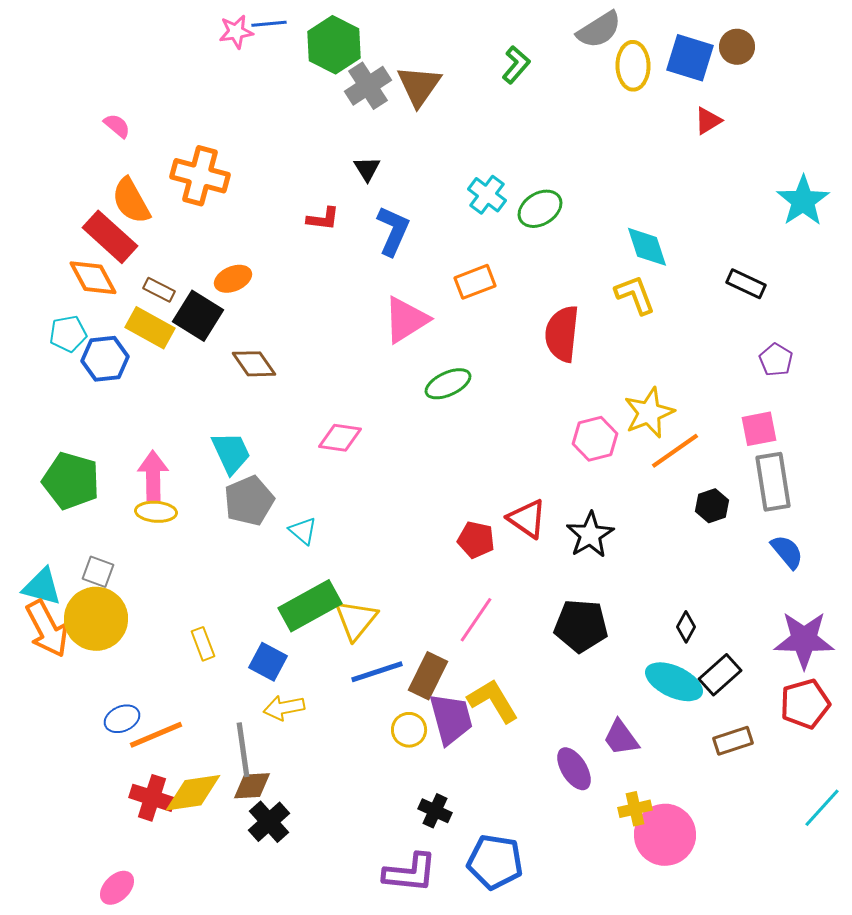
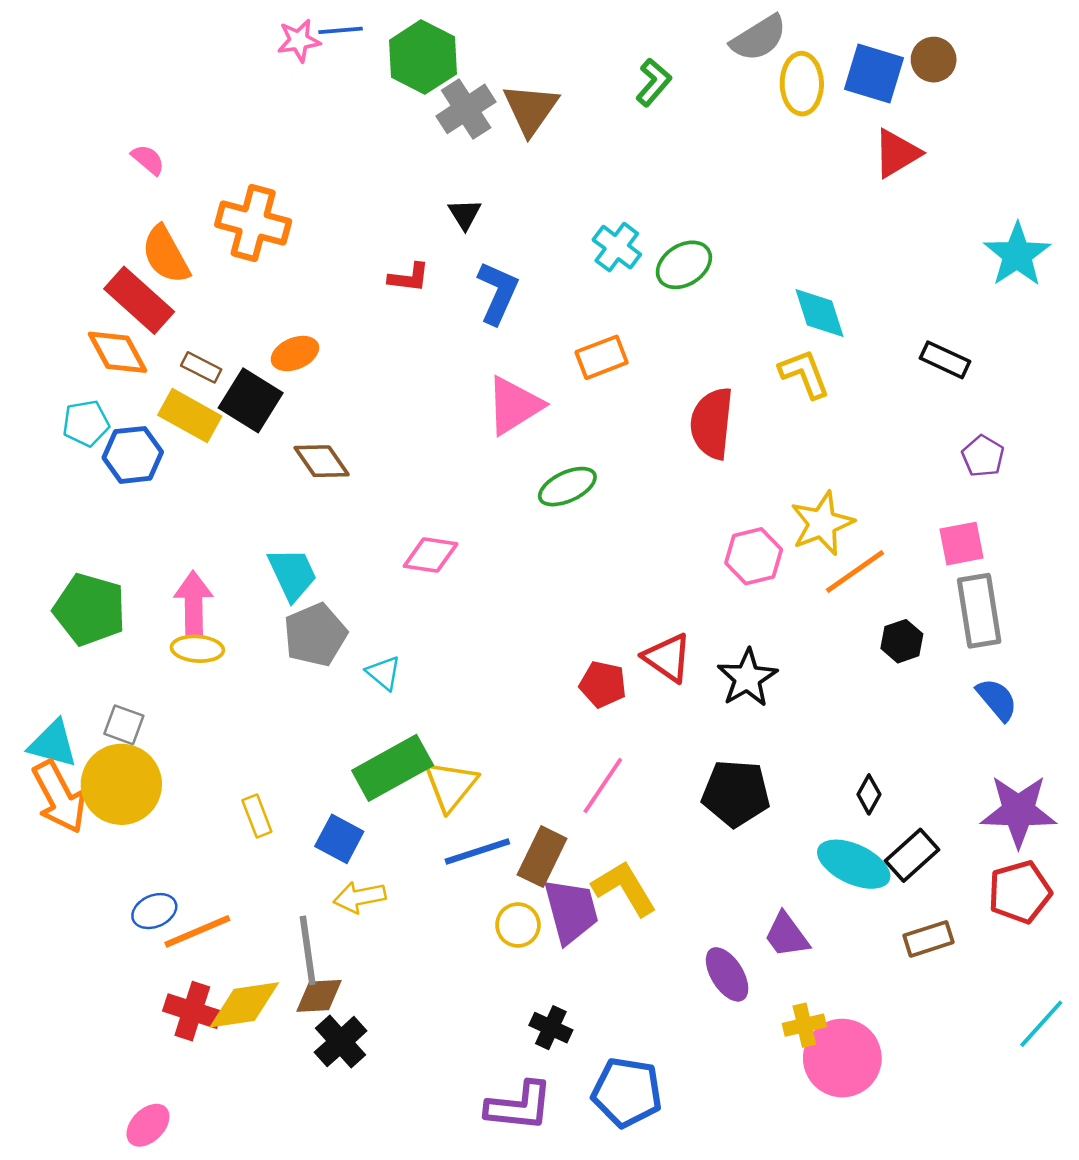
red triangle: (708, 121) -> (897, 153), size x1.4

